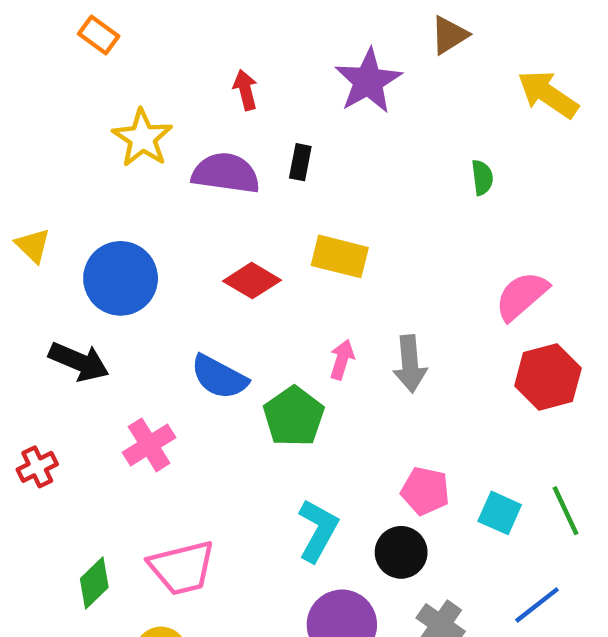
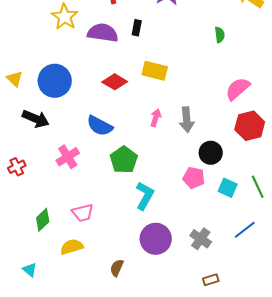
yellow triangle: (33, 245) -> (15, 79), moved
green pentagon: (294, 416) -> (124, 160), moved
black circle: (401, 552) -> (211, 153), moved
pink trapezoid: (182, 568) -> (83, 213), size x0.7

